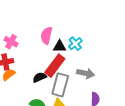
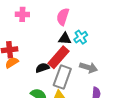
pink semicircle: (46, 36) -> (63, 17), moved
pink cross: (11, 42) -> (22, 14), moved, turned -32

